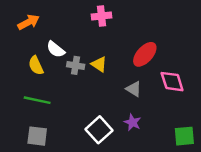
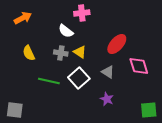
white semicircle: (56, 49) -> (66, 31), moved
green line: (37, 100) -> (49, 81), moved
white square: (99, 130) -> (79, 78), moved
gray square: (37, 136) -> (15, 110), moved

